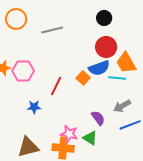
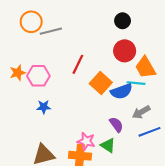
gray line: (52, 30) -> (51, 31), moved
blue semicircle: (99, 68) -> (121, 91), moved
orange square: (83, 78) -> (101, 83), size x1.5
red line: (56, 86) -> (78, 64), moved
blue star: (34, 107) -> (44, 107), moved

